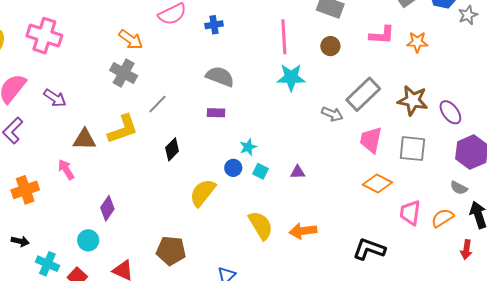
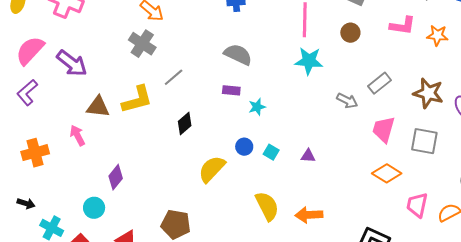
gray rectangle: (363, 94) -> (379, 83), size x0.7
purple arrow: (55, 98) -> (72, 63), size x1.4
cyan star: (248, 147) -> (257, 107), moved

